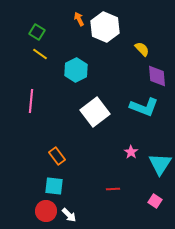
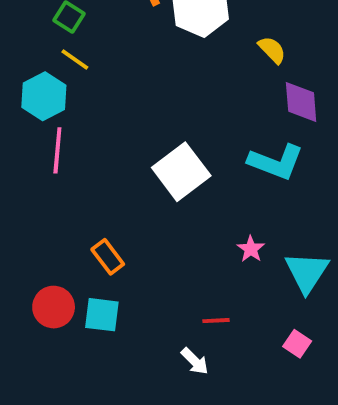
cyan hexagon: (76, 70) -> (44, 96), moved
red circle: (46, 211) -> (54, 307), moved
white arrow: (69, 215) -> (195, 361), moved

